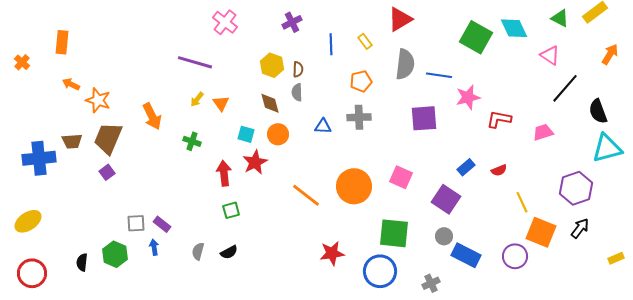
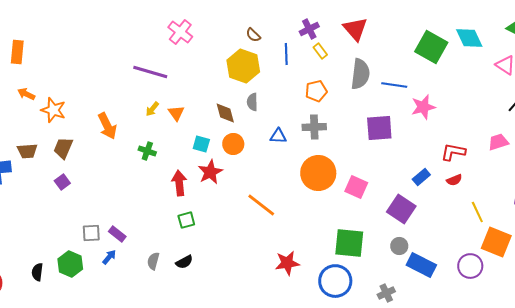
red triangle: (400, 19) -> (355, 29), turned -40
purple cross: (292, 22) -> (309, 29), moved
yellow hexagon: (272, 65) -> (243, 66), moved, size x1.4
brown semicircle: (298, 69) -> (253, 35), moved, turned 133
red L-shape: (499, 119) -> (453, 152), moved
brown trapezoid: (108, 138) -> (63, 148), size x0.7
orange circle: (354, 186) -> (318, 173), moved
blue arrow: (154, 247) -> (109, 257), turned 49

